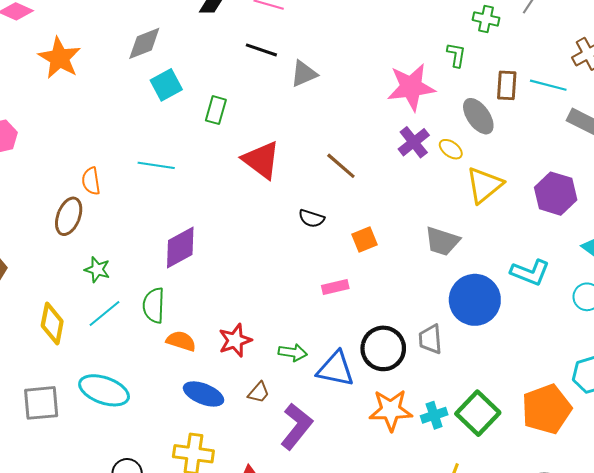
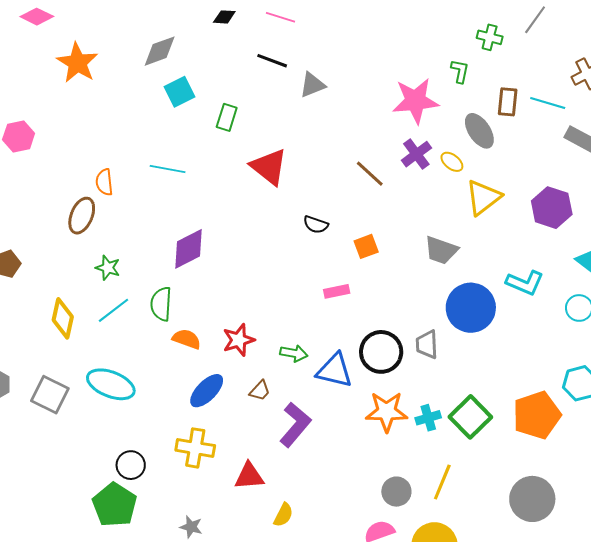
brown line: (341, 166) -> (370, 174), moved
blue ellipse: (204, 394) -> (207, 391), turned -69
gray square: (41, 403) -> (50, 395), turned 30

